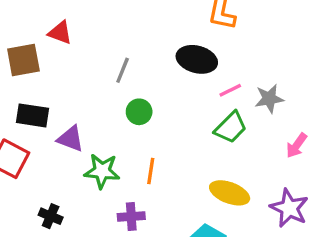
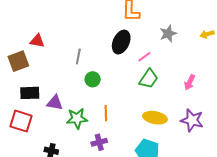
black ellipse: (197, 59) -> (121, 42), turned -70
gray star: (269, 99) -> (168, 34), moved

